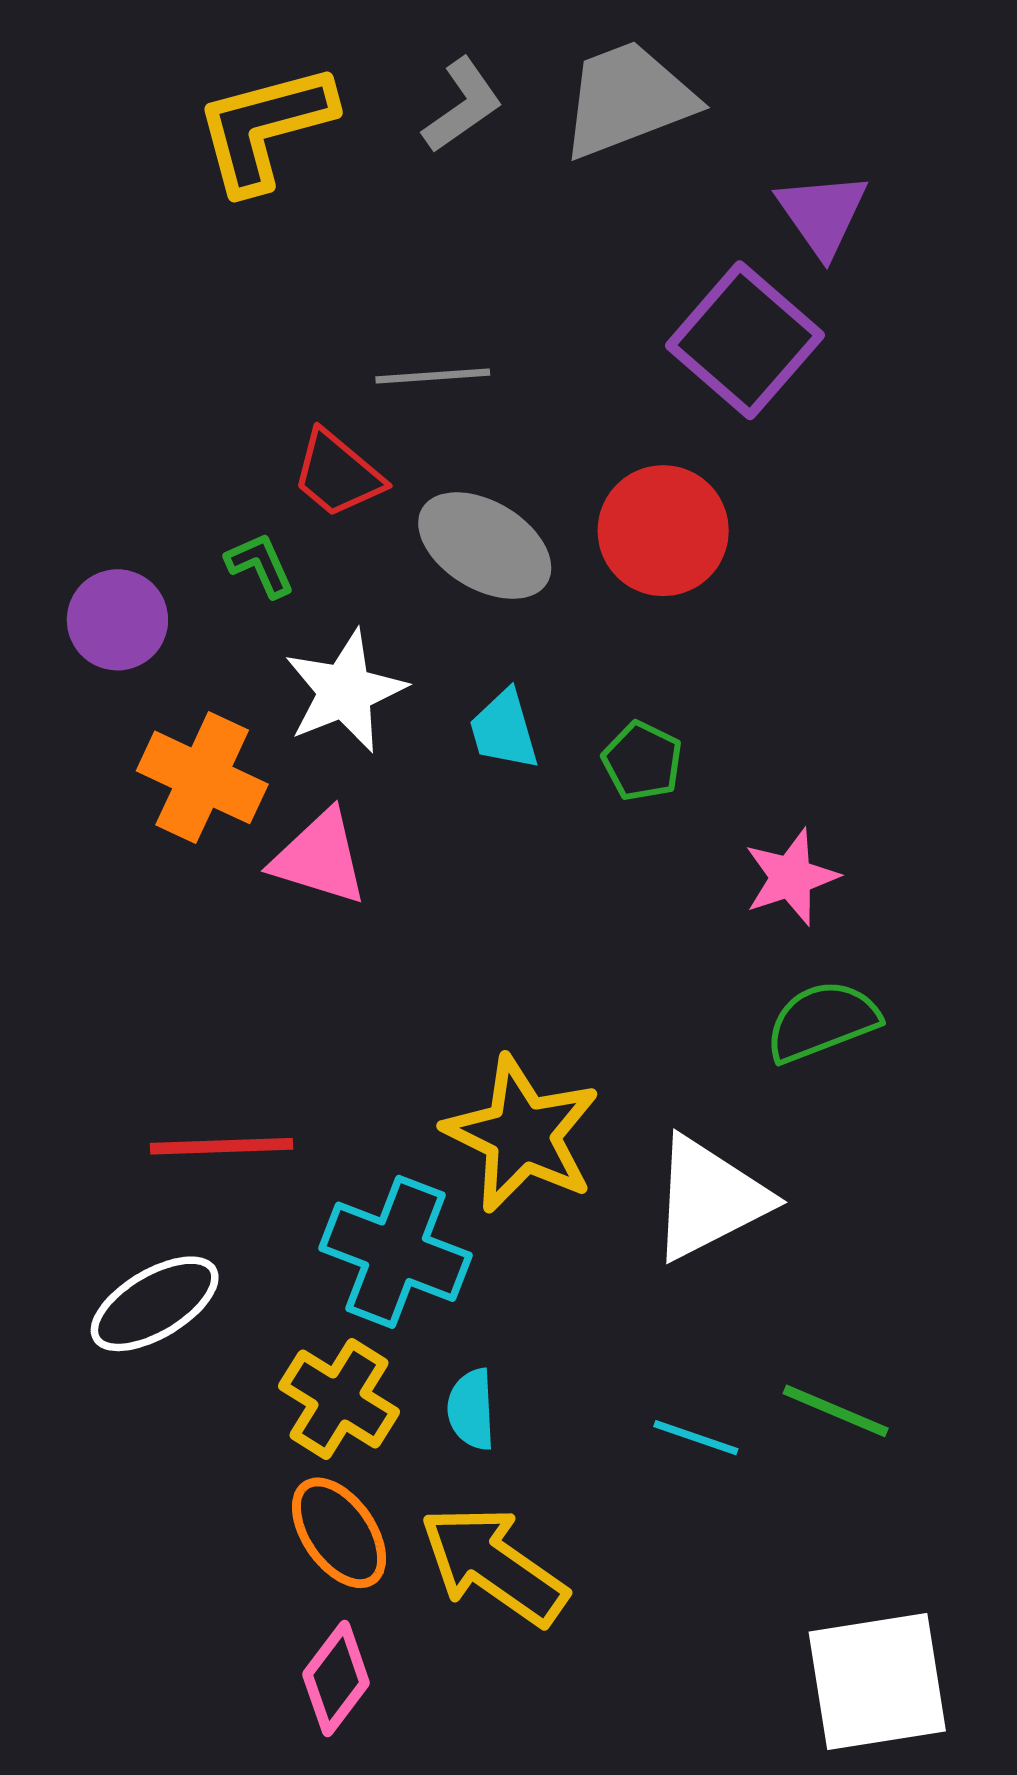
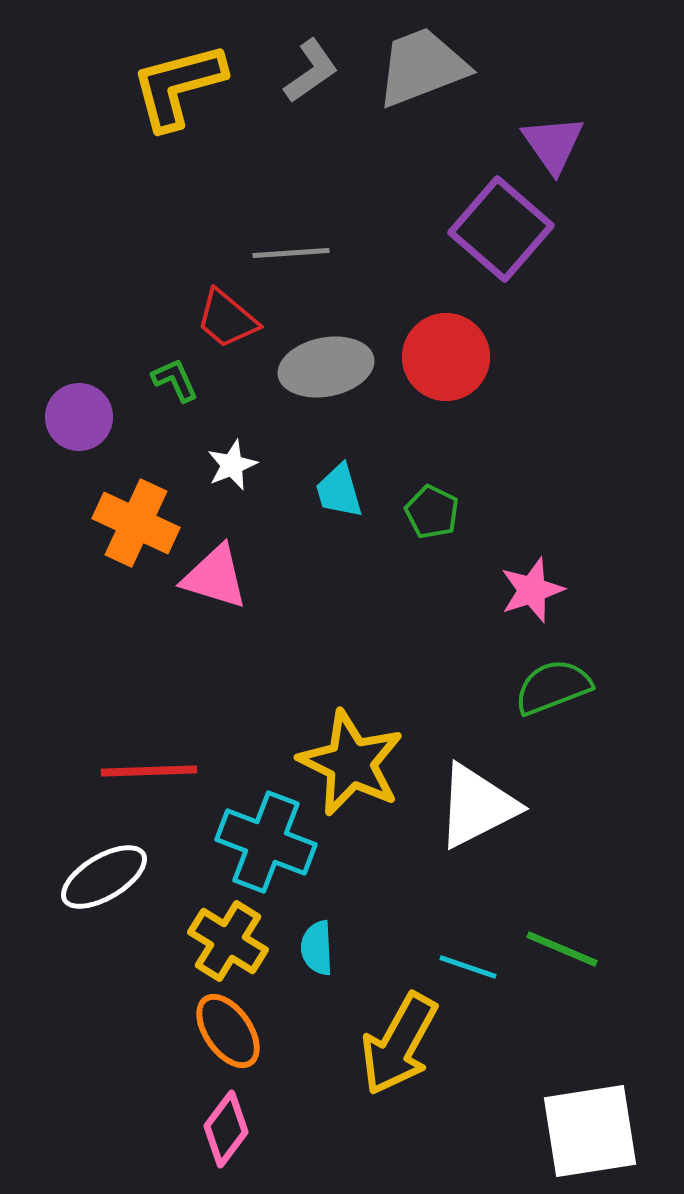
gray ellipse: (485, 546) -> (326, 367), turned -42
white star: (345, 691) -> (232, 465), size x0.6
yellow arrow: (494, 1566) -> (399, 1044), moved, turned -96

